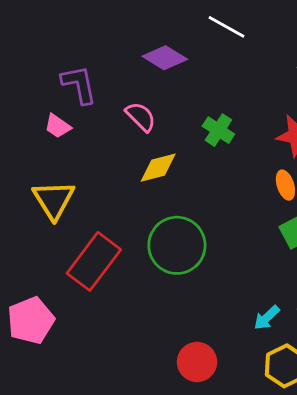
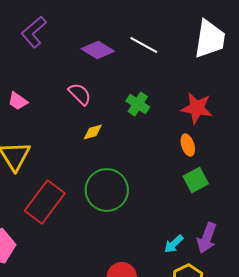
white line: (226, 27) -> (144, 45), moved
purple L-shape: (79, 85) -> (34, 32), moved, turned -120
yellow diamond: (158, 168) -> (93, 132), size x0.7

